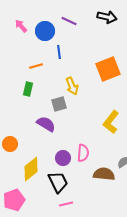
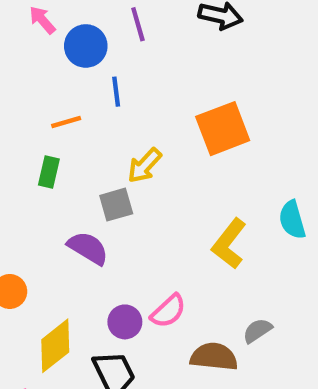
purple line: (69, 21) -> (138, 24), turned 49
pink arrow: (21, 26) -> (42, 20), moved
yellow arrow: (72, 86) -> (144, 165), turned 66
pink semicircle: (83, 153) -> (168, 311), turned 42

